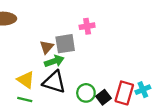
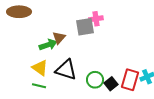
gray square: (65, 44) -> (85, 27), moved
green arrow: (54, 61) -> (48, 45), moved

